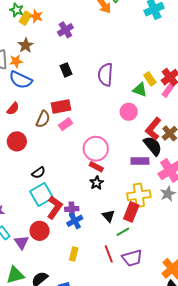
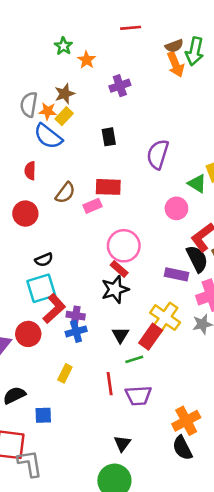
yellow rectangle: (25, 18) -> (64, 116), moved
red rectangle: (61, 107) -> (108, 187), moved
red semicircle: (13, 109) -> (30, 171), turned 128
black star: (97, 183) -> (115, 289), size x1.5
yellow cross: (139, 195) -> (165, 318), turned 30

